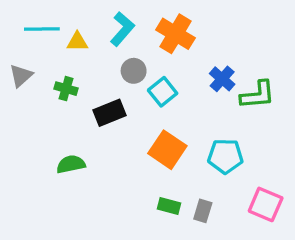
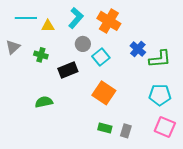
cyan pentagon: (225, 156) -> (160, 95), moved

